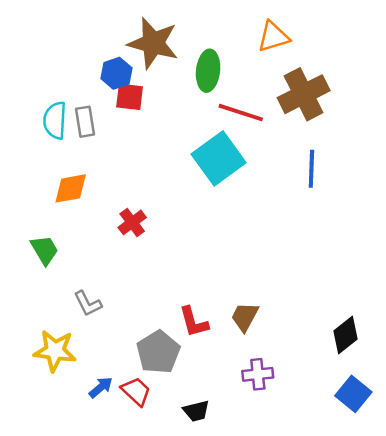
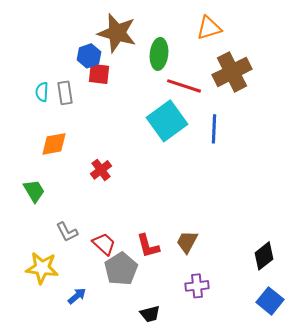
cyan semicircle: (55, 120) -> (42, 92), size x0.7
blue line: (311, 169) -> (214, 129), moved
red trapezoid: (136, 391) -> (104, 244), moved

